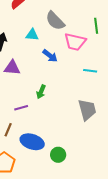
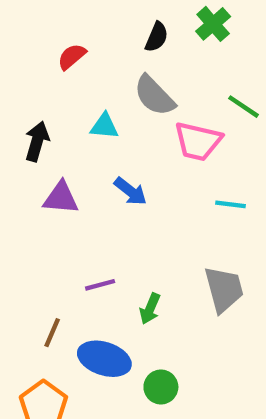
green line: (96, 26) -> (244, 107), turned -49
blue arrow: (50, 56) -> (130, 191), moved
green arrow: (41, 92) -> (150, 309), moved
purple line: (21, 108) -> (100, 285), moved

